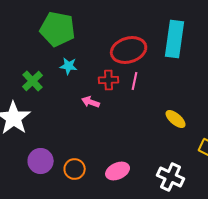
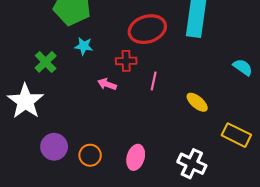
pink line: (135, 81) -> (154, 81), moved
pink ellipse: (118, 171) -> (136, 157), turned -50

